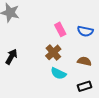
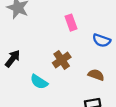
pink rectangle: (60, 29) -> (71, 23), moved
cyan semicircle: (58, 73) -> (39, 82), moved

